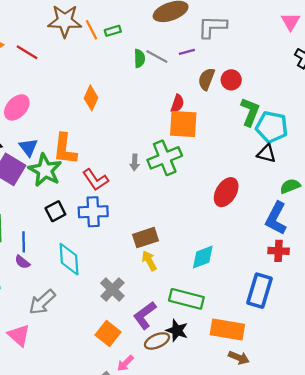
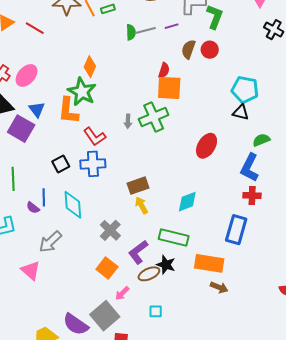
gray line: (157, 56) -> (146, 30), turned -42
green L-shape: (250, 112) -> (215, 17), moved
green star: (45, 170) -> (82, 92), moved
blue line: (24, 242) -> (44, 197), moved

